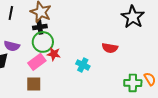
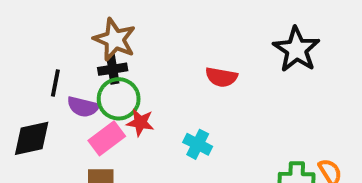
black line: (11, 13) -> (55, 83), moved
purple semicircle: (12, 46) -> (83, 107), moved
red semicircle: (110, 48) -> (221, 77), moved

